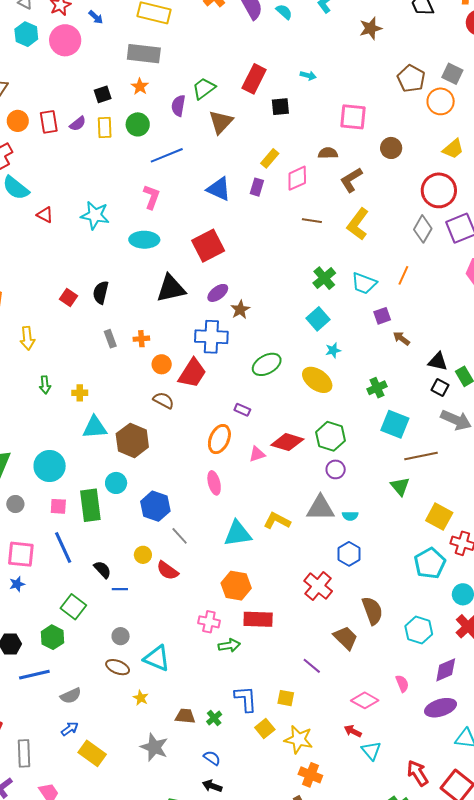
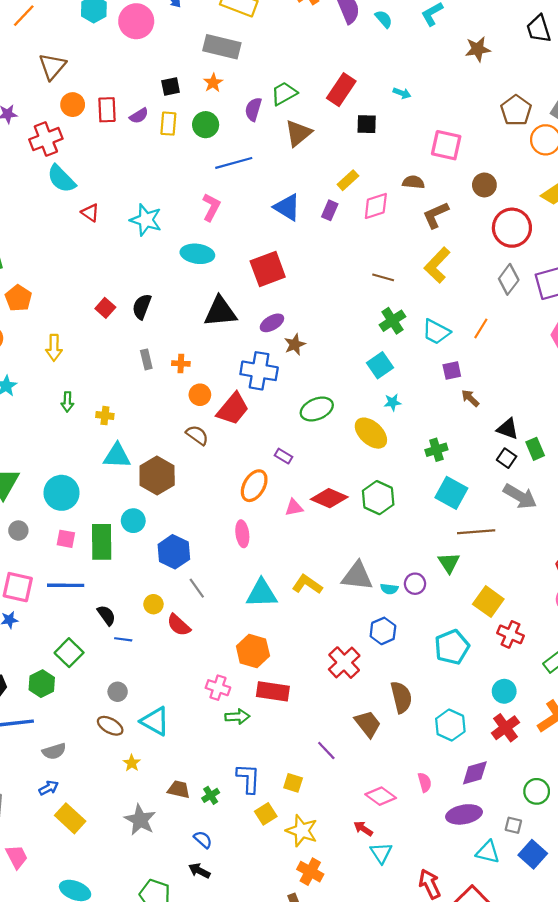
red circle: (439, 190) -> (512, 228), moved
brown line: (312, 221) -> (383, 277), moved
purple circle: (336, 469) -> (415, 584), moved
blue line: (63, 547) -> (66, 585), turned -72
cyan pentagon: (430, 563) -> (452, 647), moved

